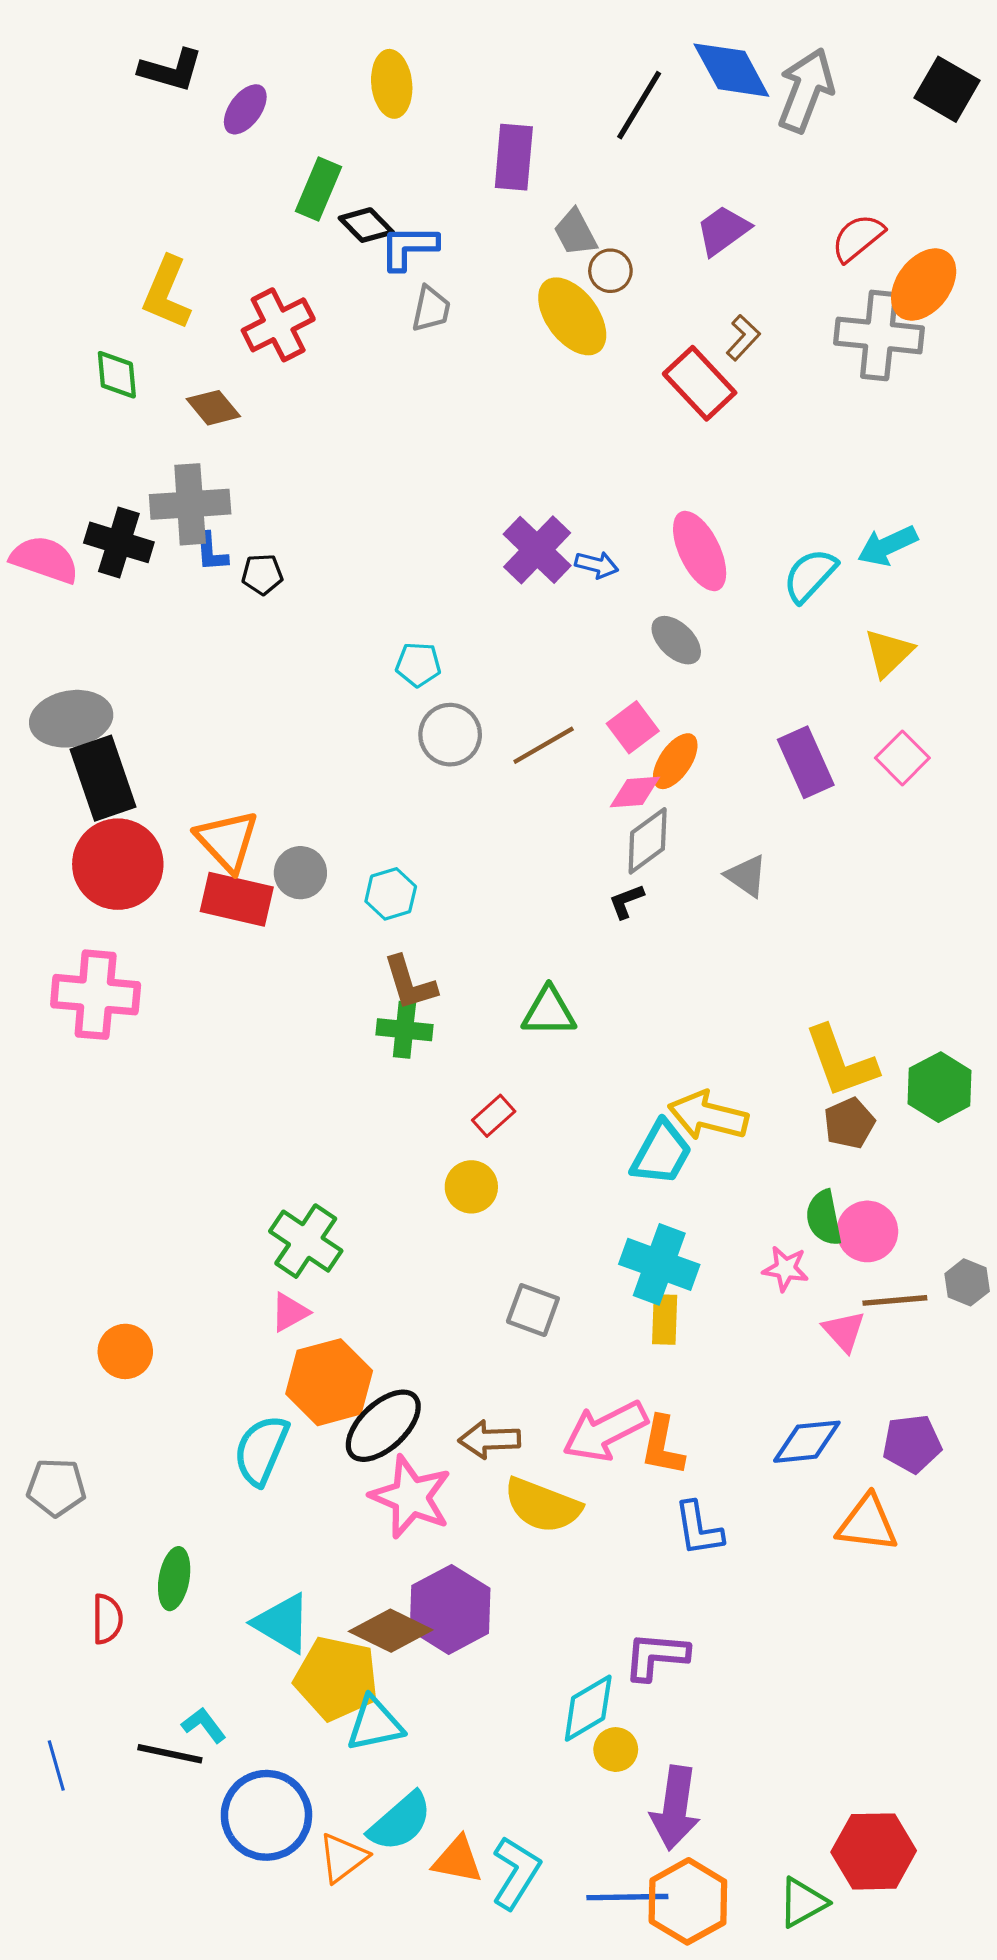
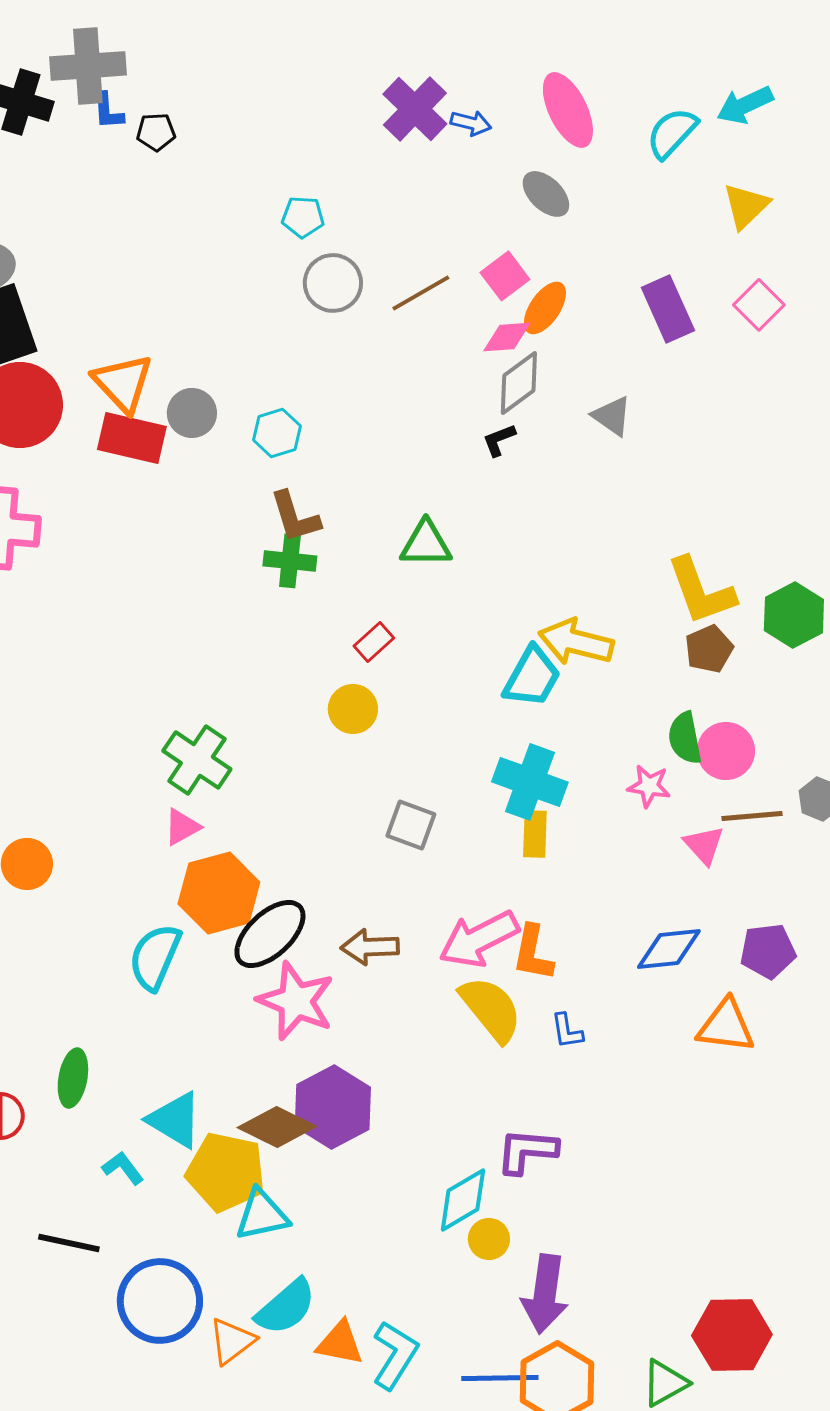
yellow semicircle: (542, 1505) -> (491, 1009), moved, turned -150
blue L-shape: (699, 1529) -> (567, 1031), size x0.7
cyan L-shape: (204, 1725) -> (123, 1168), moved

